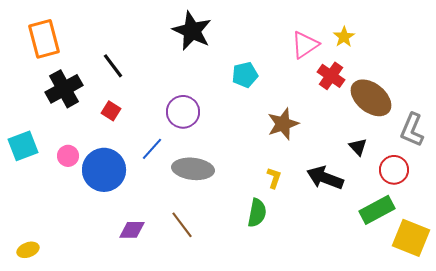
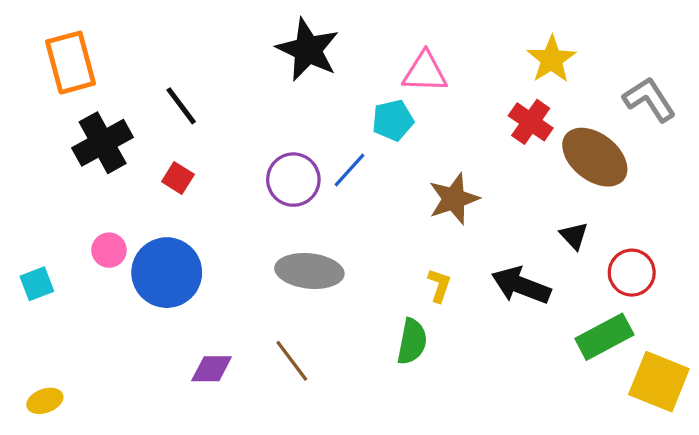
yellow star: (344, 37) -> (552, 59), size x1.4
pink triangle: (305, 45) -> (425, 72), moved, turned 36
gray L-shape: (412, 130) -> (649, 99), moved, turned 124
cyan square: (23, 146) -> (37, 284), moved, size x0.7
blue line: (152, 149) -> (350, 170), moved

